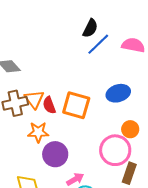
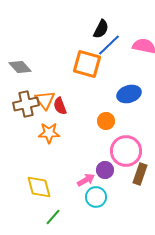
orange square: (76, 105) -> (87, 64), moved
orange circle: (130, 129) -> (106, 121), moved
purple circle: (55, 154) -> (105, 170), moved, size x0.7

